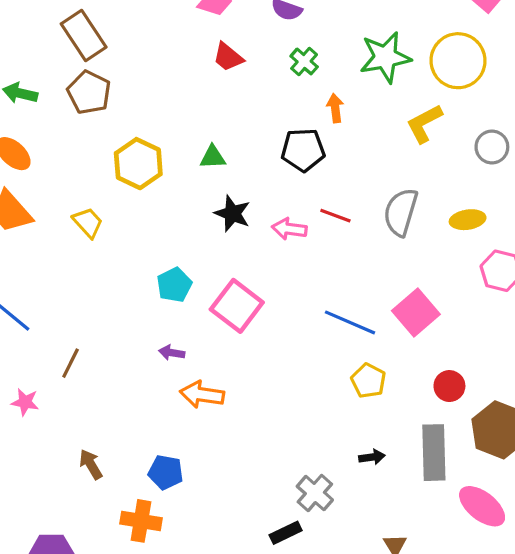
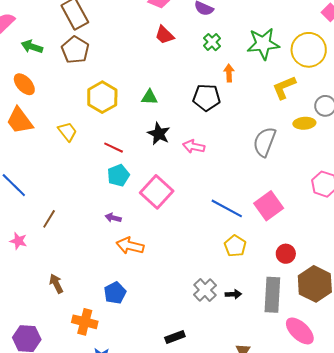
red line: (335, 216) -> (114, 148), moved
yellow ellipse: (468, 220) -> (304, 123), moved
blue pentagon: (166, 472) -> (115, 293), moved, turned 30
gray cross: (315, 493) -> (205, 290), moved

